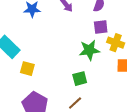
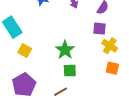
green star: (89, 50) -> (65, 50), moved, turned 30

